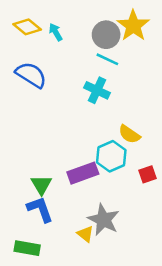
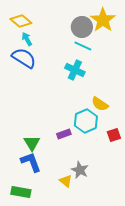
cyan arrow: (56, 32) -> (27, 39), moved
purple rectangle: (83, 173) -> (64, 134), size x0.6
gray star: (103, 220) -> (80, 170), size x0.7

